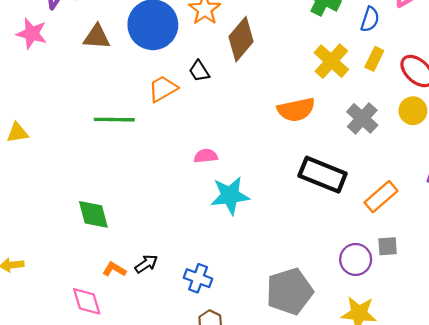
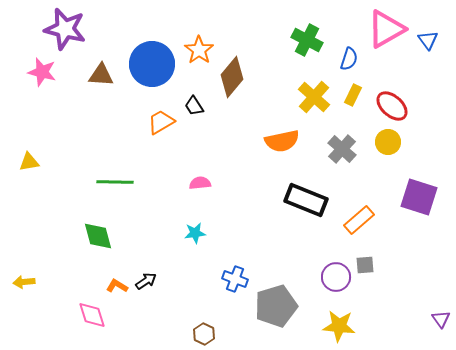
green line: (114, 120) -> (115, 182), moved
cyan star: (230, 196) -> (195, 233), moved, size x0.6
blue cross: (198, 278) -> (235, 279), moved

